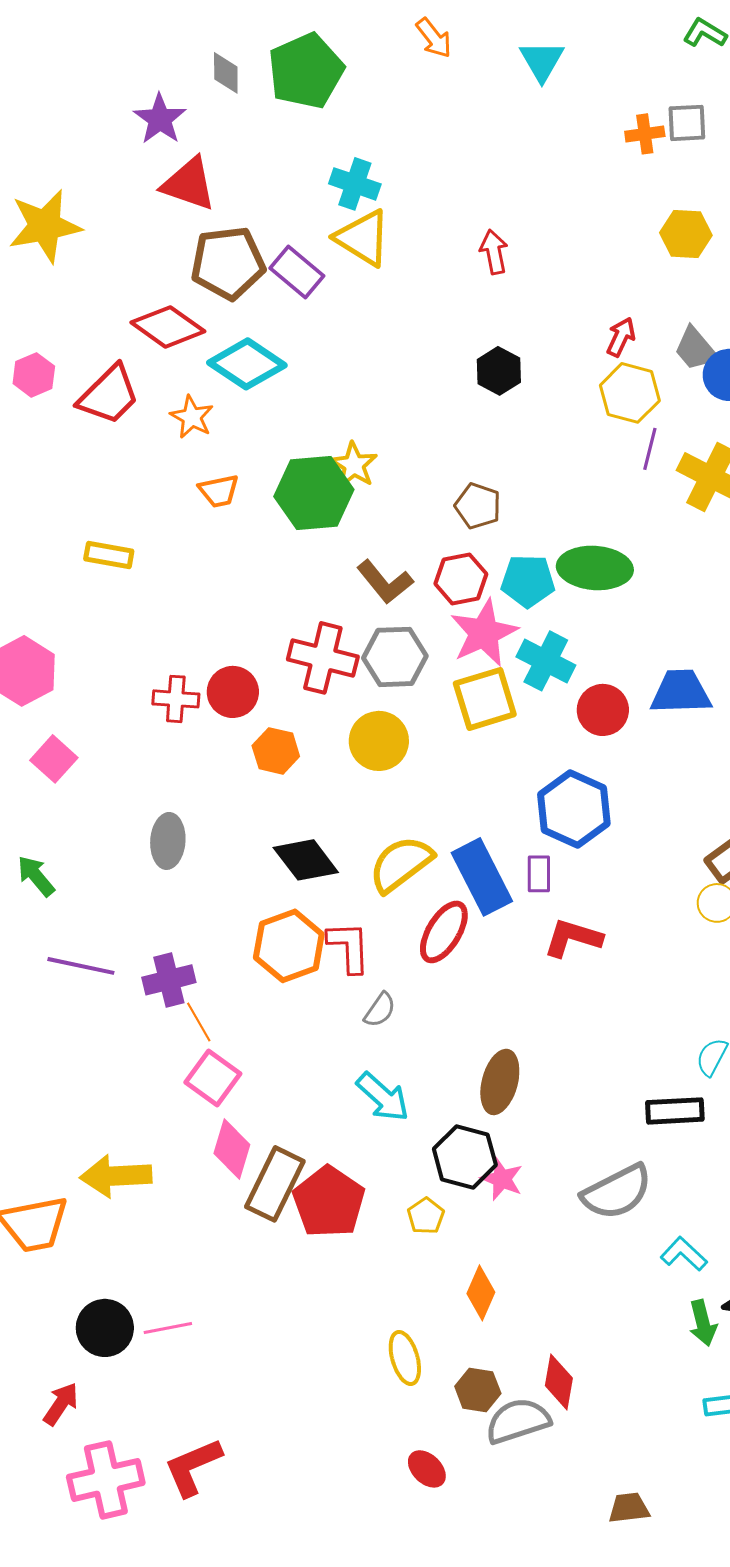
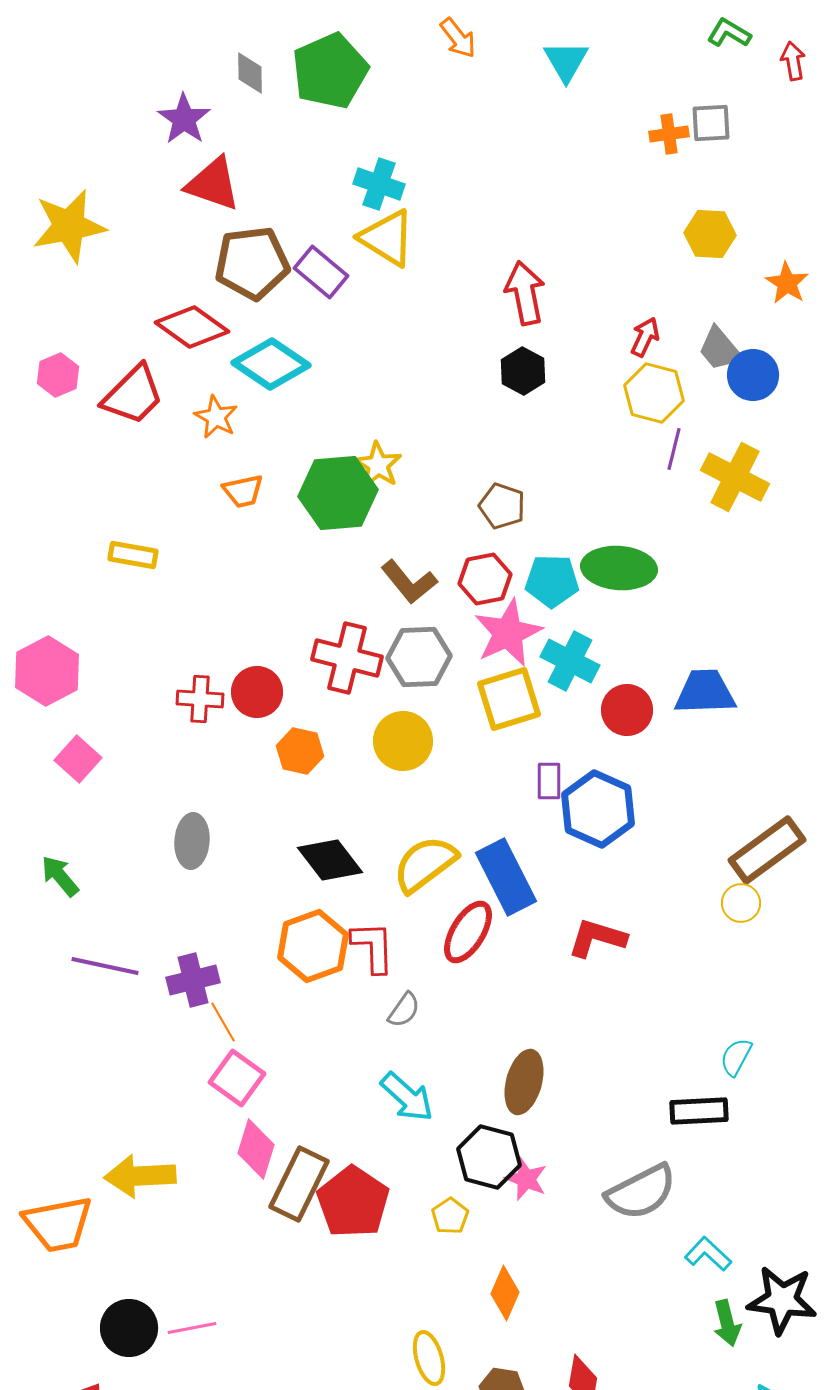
red arrow: (494, 252) -> (525, 293), moved, size x1.4
purple rectangle: (539, 874) -> (549, 781), moved

